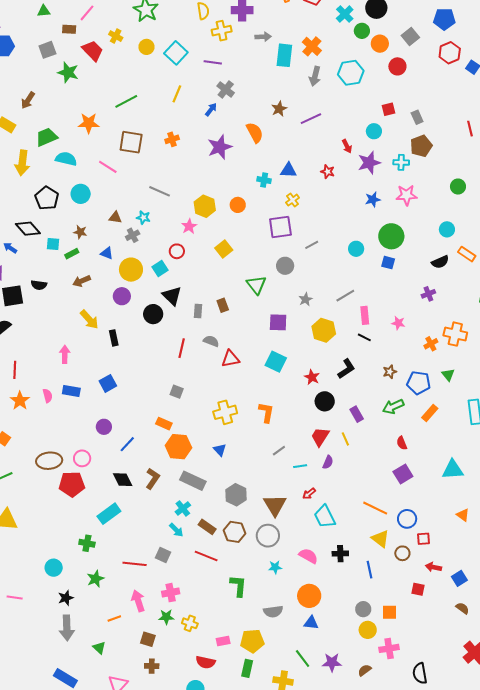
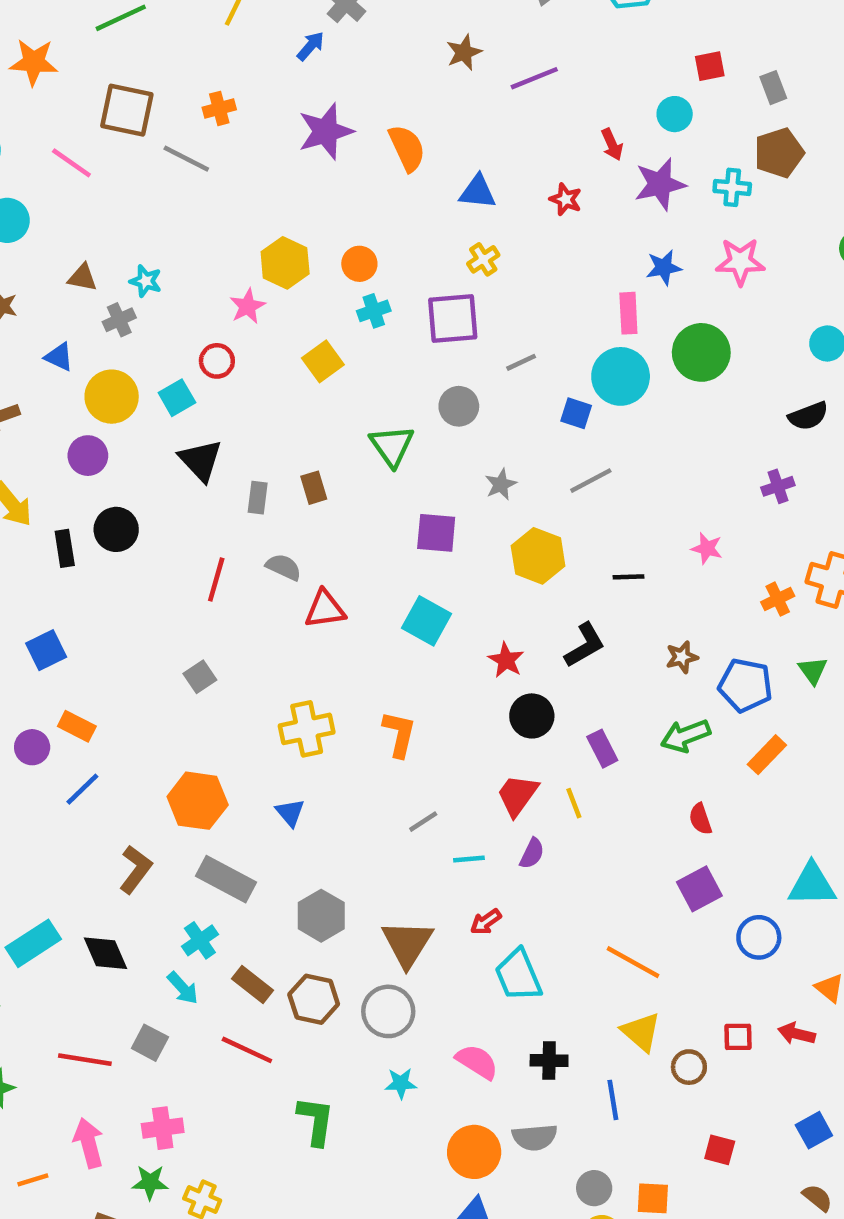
orange semicircle: (255, 133) -> (407, 148), moved
cyan cross: (264, 180) -> (374, 311), moved, turned -32
gray line: (160, 191) -> (186, 159), moved
cyan circle: (356, 249) -> (621, 376), size x1.6
blue square: (388, 263) -> (576, 413), moved
black circle: (153, 314) -> (116, 529), moved
pink rectangle: (365, 315) -> (628, 313), moved
black line: (364, 337) -> (629, 577), turned -32
gray square: (177, 392) -> (200, 677), turned 32
orange rectangle: (164, 424) -> (77, 726), moved
black diamond: (123, 480) -> (106, 953), moved
blue circle: (407, 519) -> (759, 937), moved
red arrow: (433, 567) -> (797, 1034), moved
gray semicircle: (273, 611) -> (535, 1137), moved

